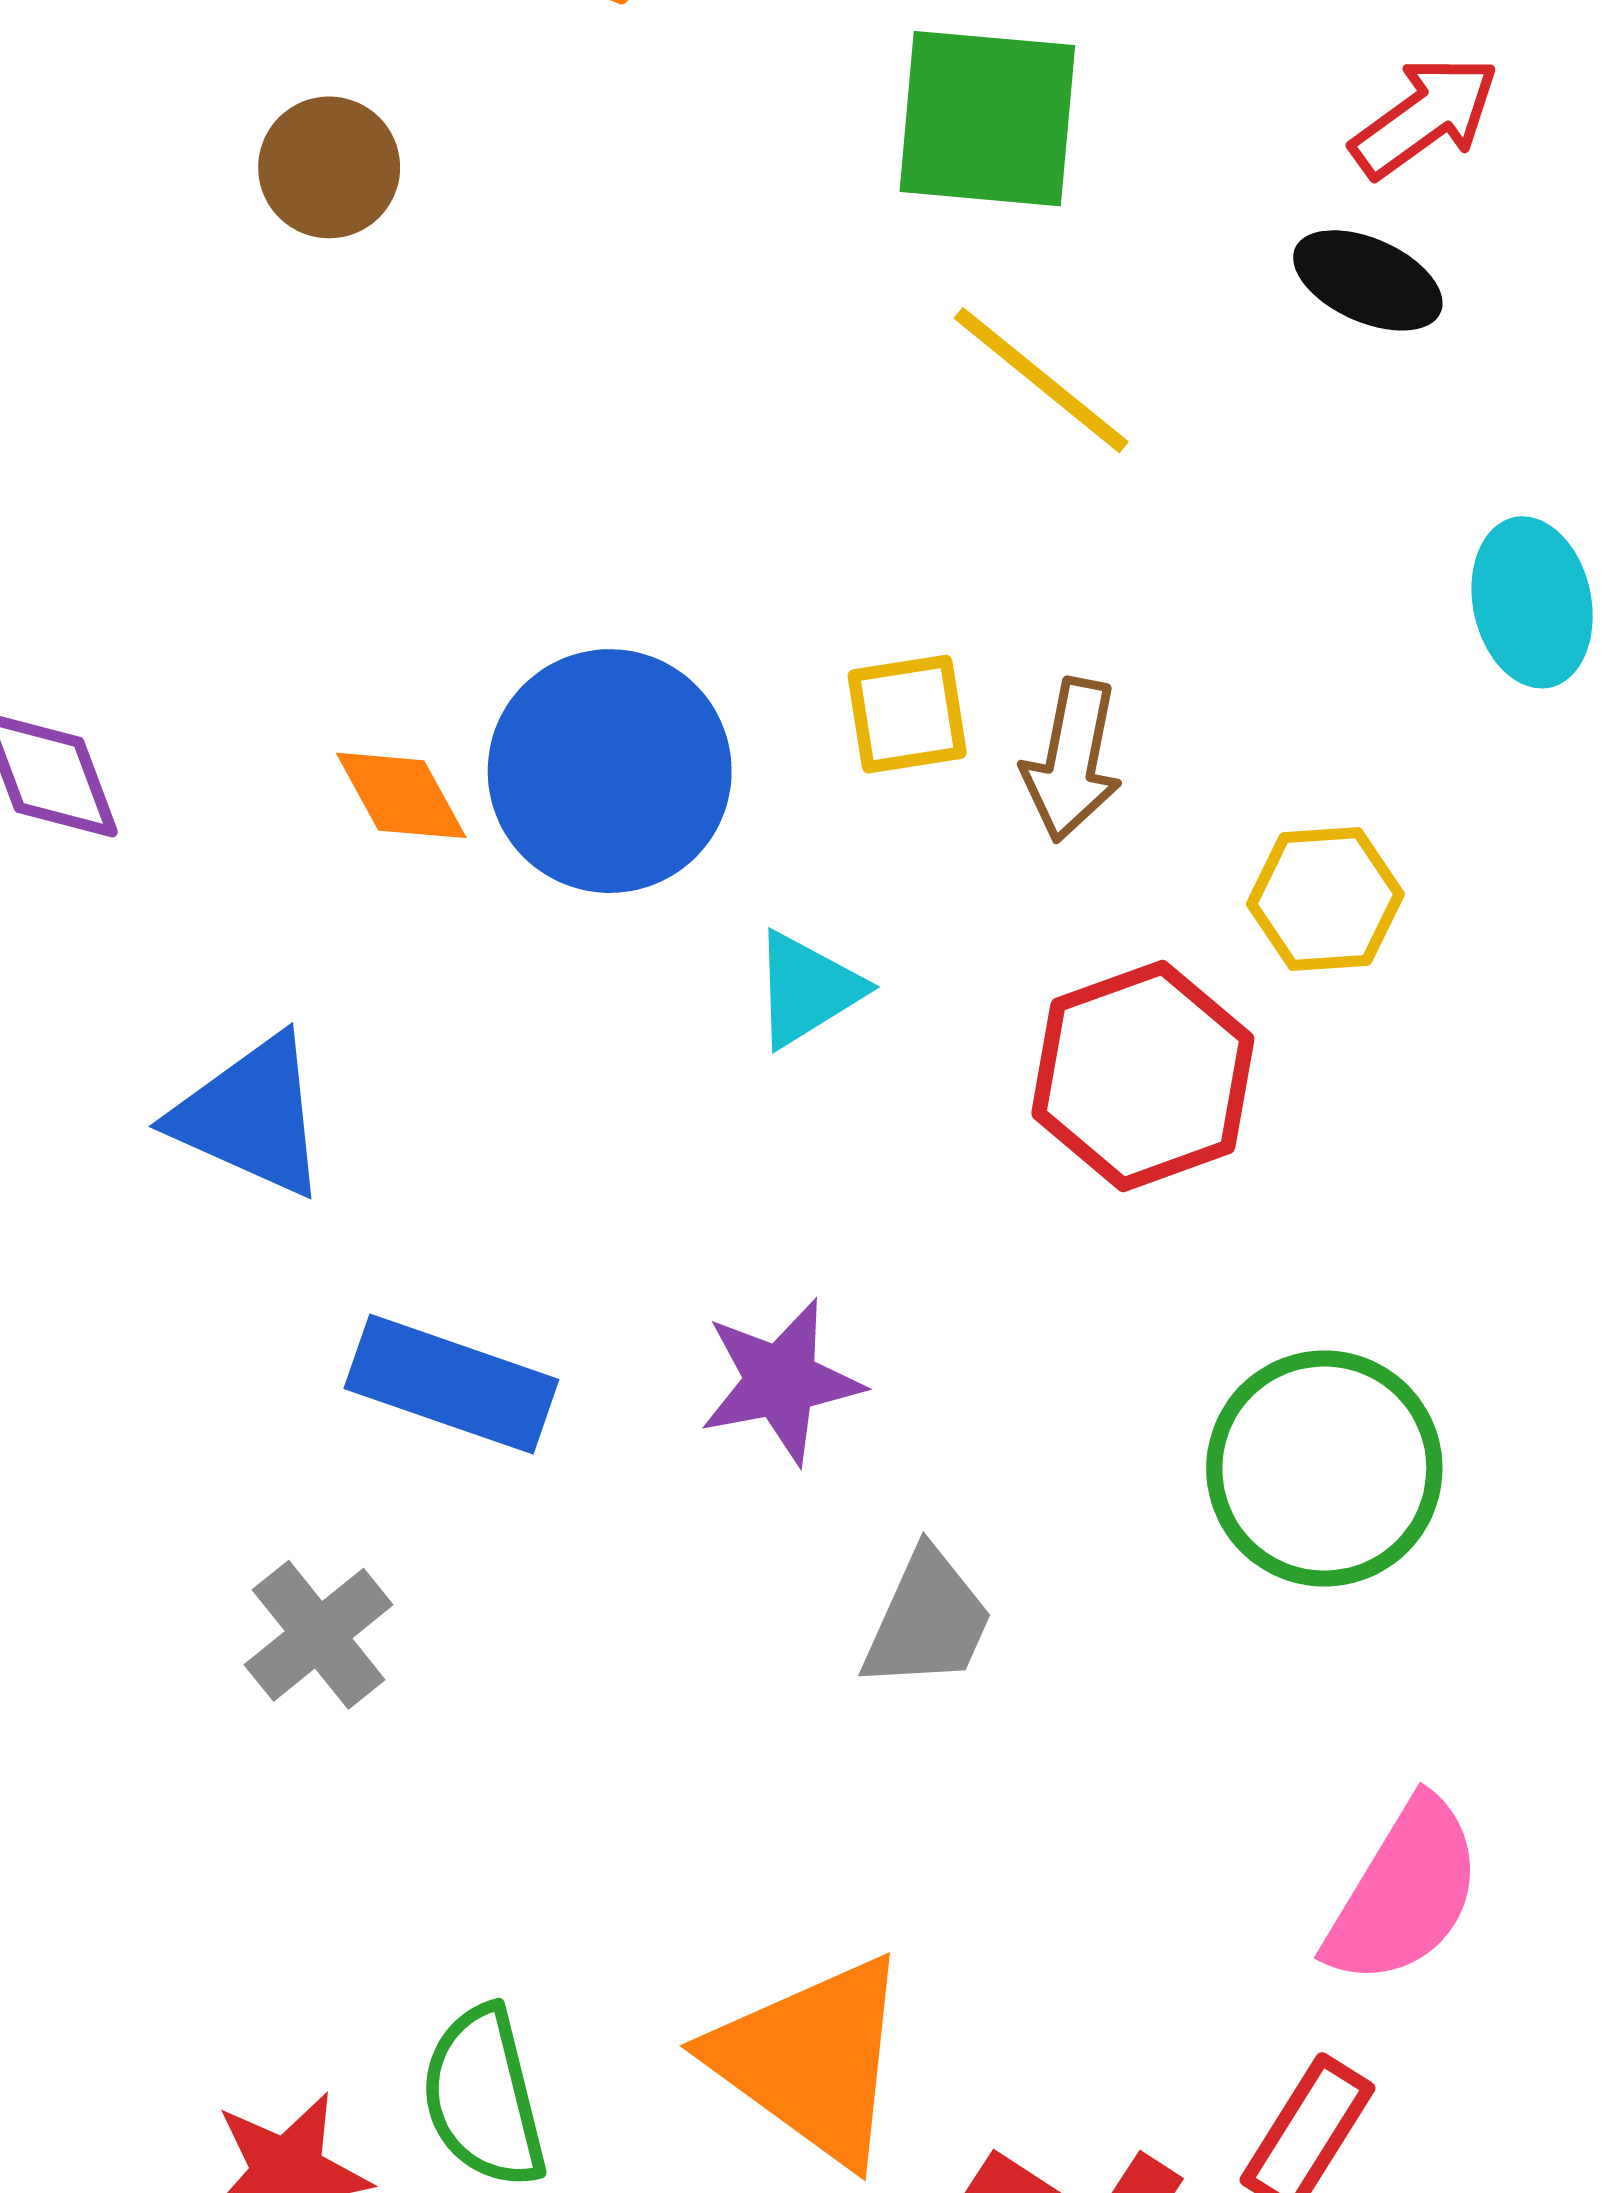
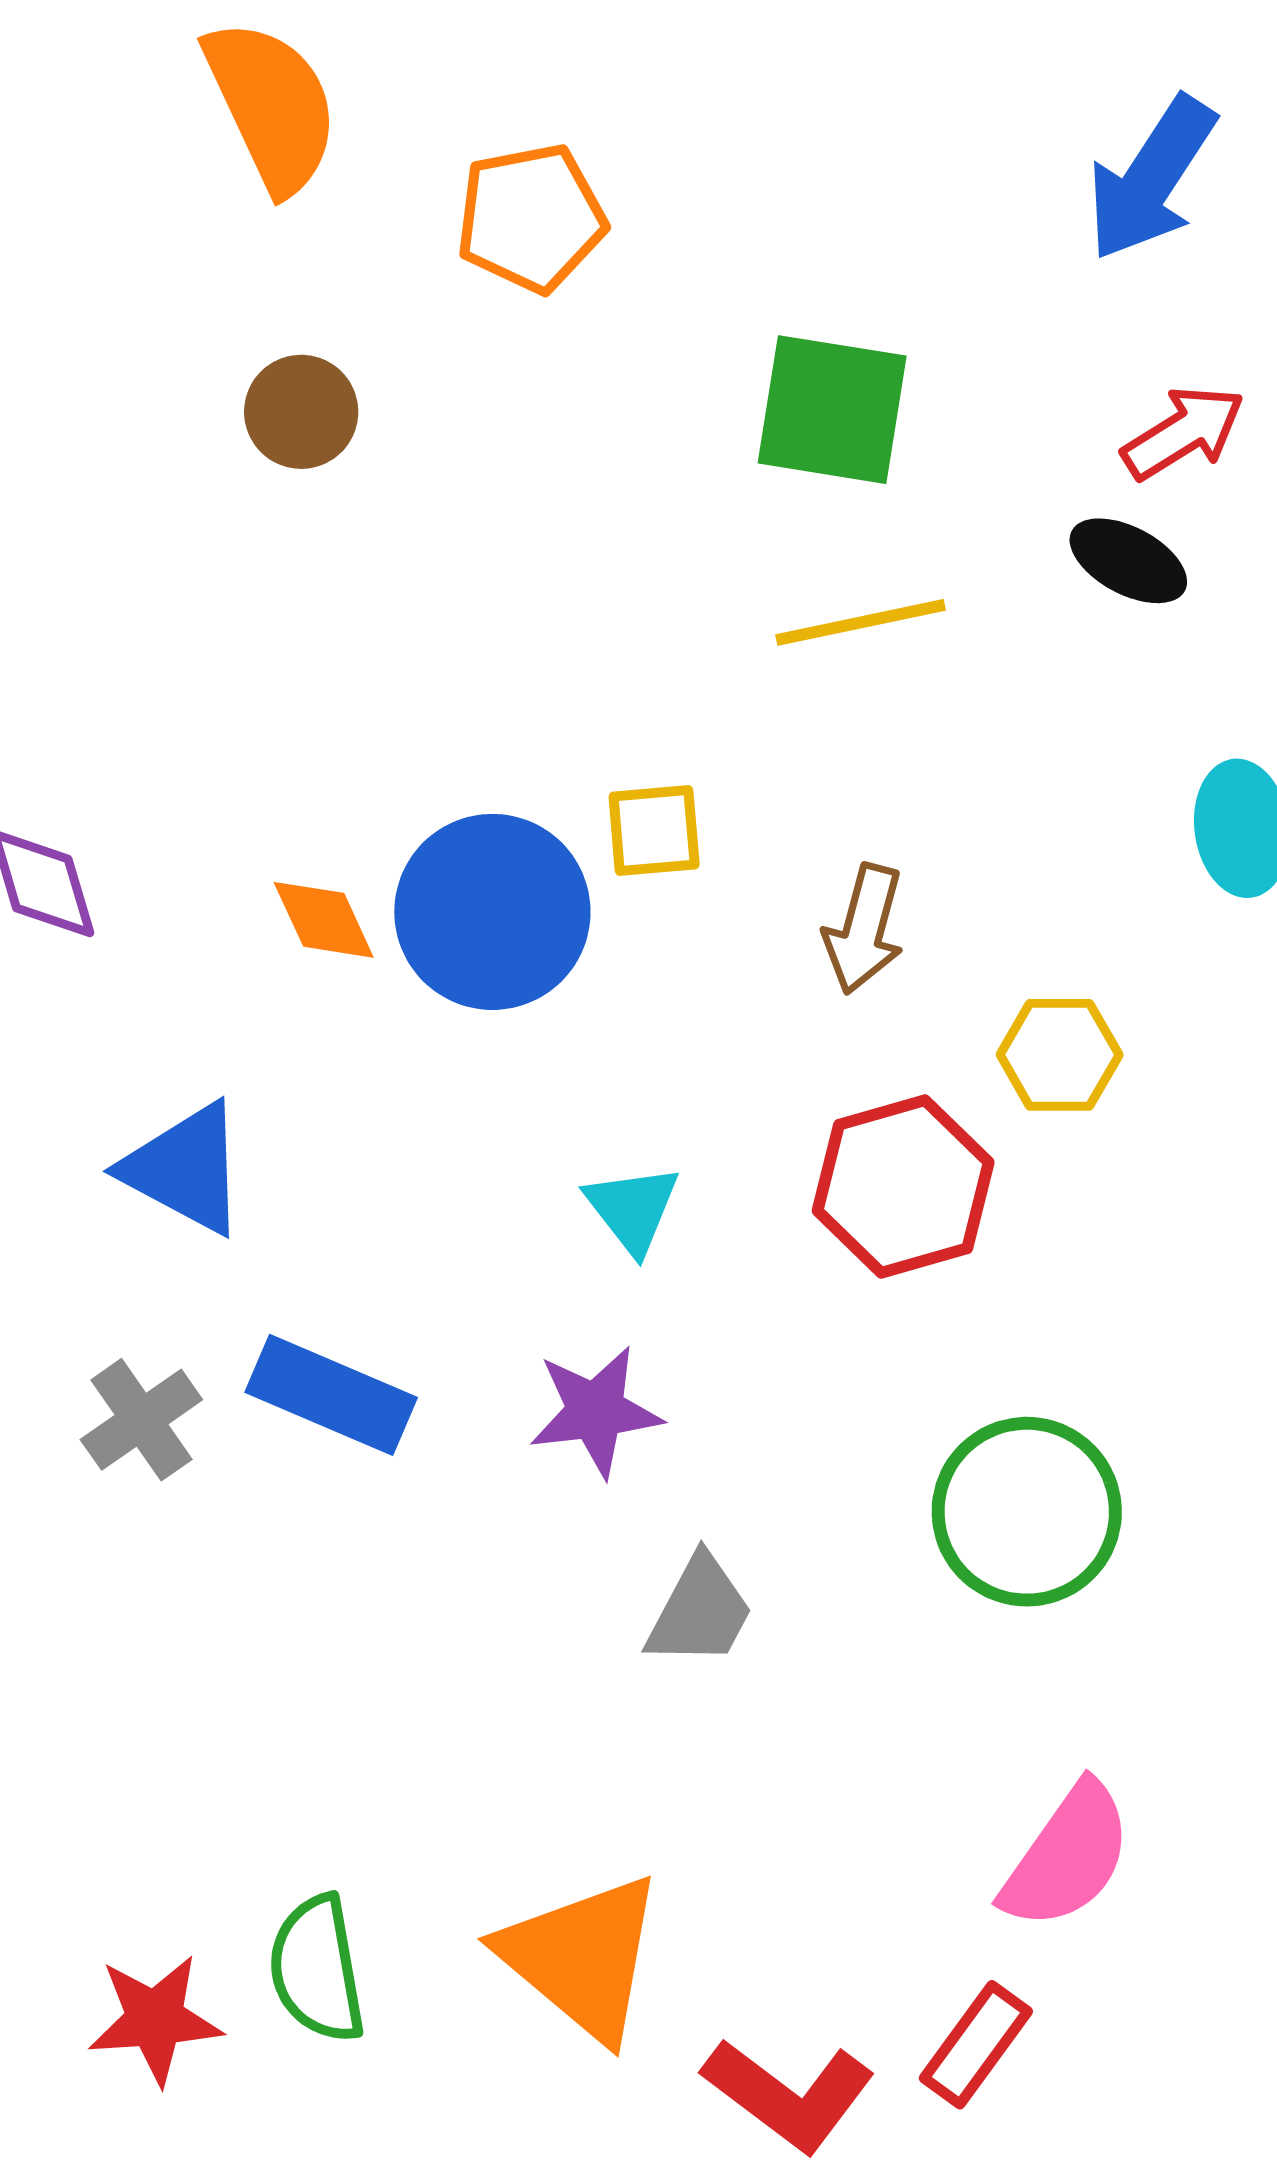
yellow line: (1041, 380) -> (861, 622), turned -55
yellow square: (907, 714) -> (654, 831), moved
cyan triangle: (807, 989) -> (633, 1209), moved, turned -40
gray cross: (319, 1635) -> (141, 1420), moved

